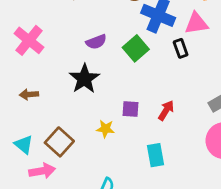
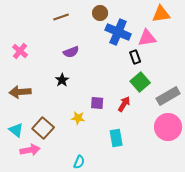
pink cross: (29, 40) -> (20, 51), size x0.7
green square: (136, 48) -> (140, 82), moved
black star: (84, 79) -> (62, 80), size x0.6
brown arrow: (29, 94) -> (20, 92), size x1.5

